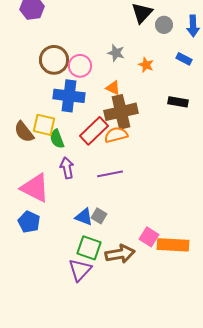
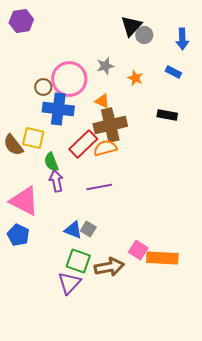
gray circle: (164, 25) -> (144, 35), moved
gray star: (116, 53) -> (105, 66), turned -30
brown circle: (54, 60) -> (43, 87), moved, size x0.6
pink circle: (80, 66) -> (69, 79), size x1.5
green semicircle: (57, 139) -> (51, 162), moved

